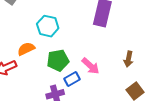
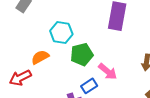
green pentagon: (58, 60) -> (82, 54), moved

